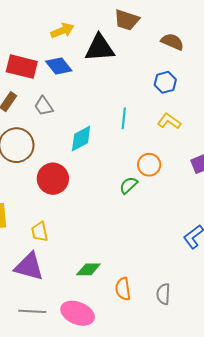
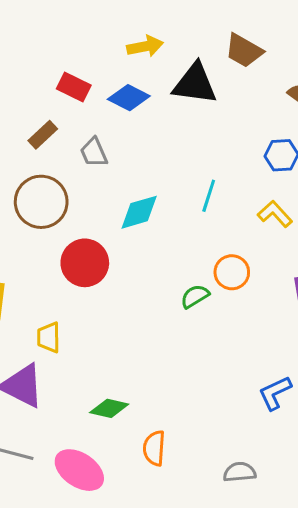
blue diamond: (59, 66) -> (129, 98), turned -36
red rectangle: (22, 67) -> (74, 87), size x0.7
gray semicircle: (163, 294) -> (240, 472), moved, turned 70

